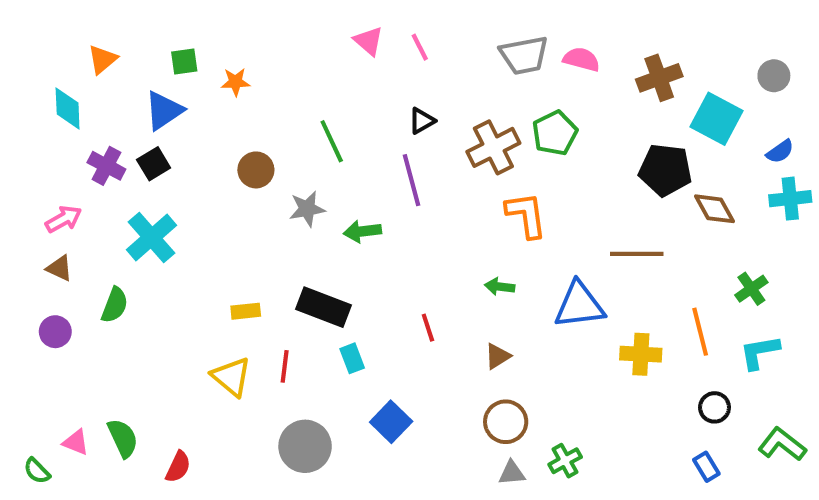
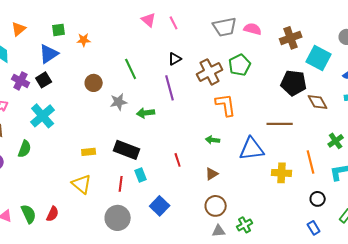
red line: (285, 366) -> (121, 184), moved
red semicircle: (178, 467) -> (53, 214), moved

